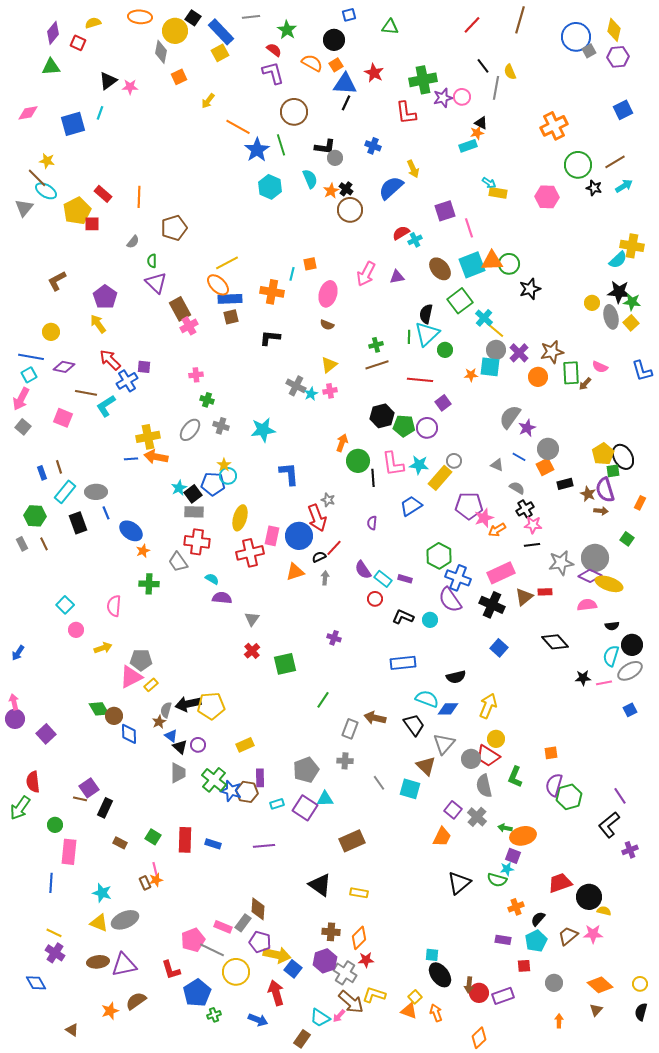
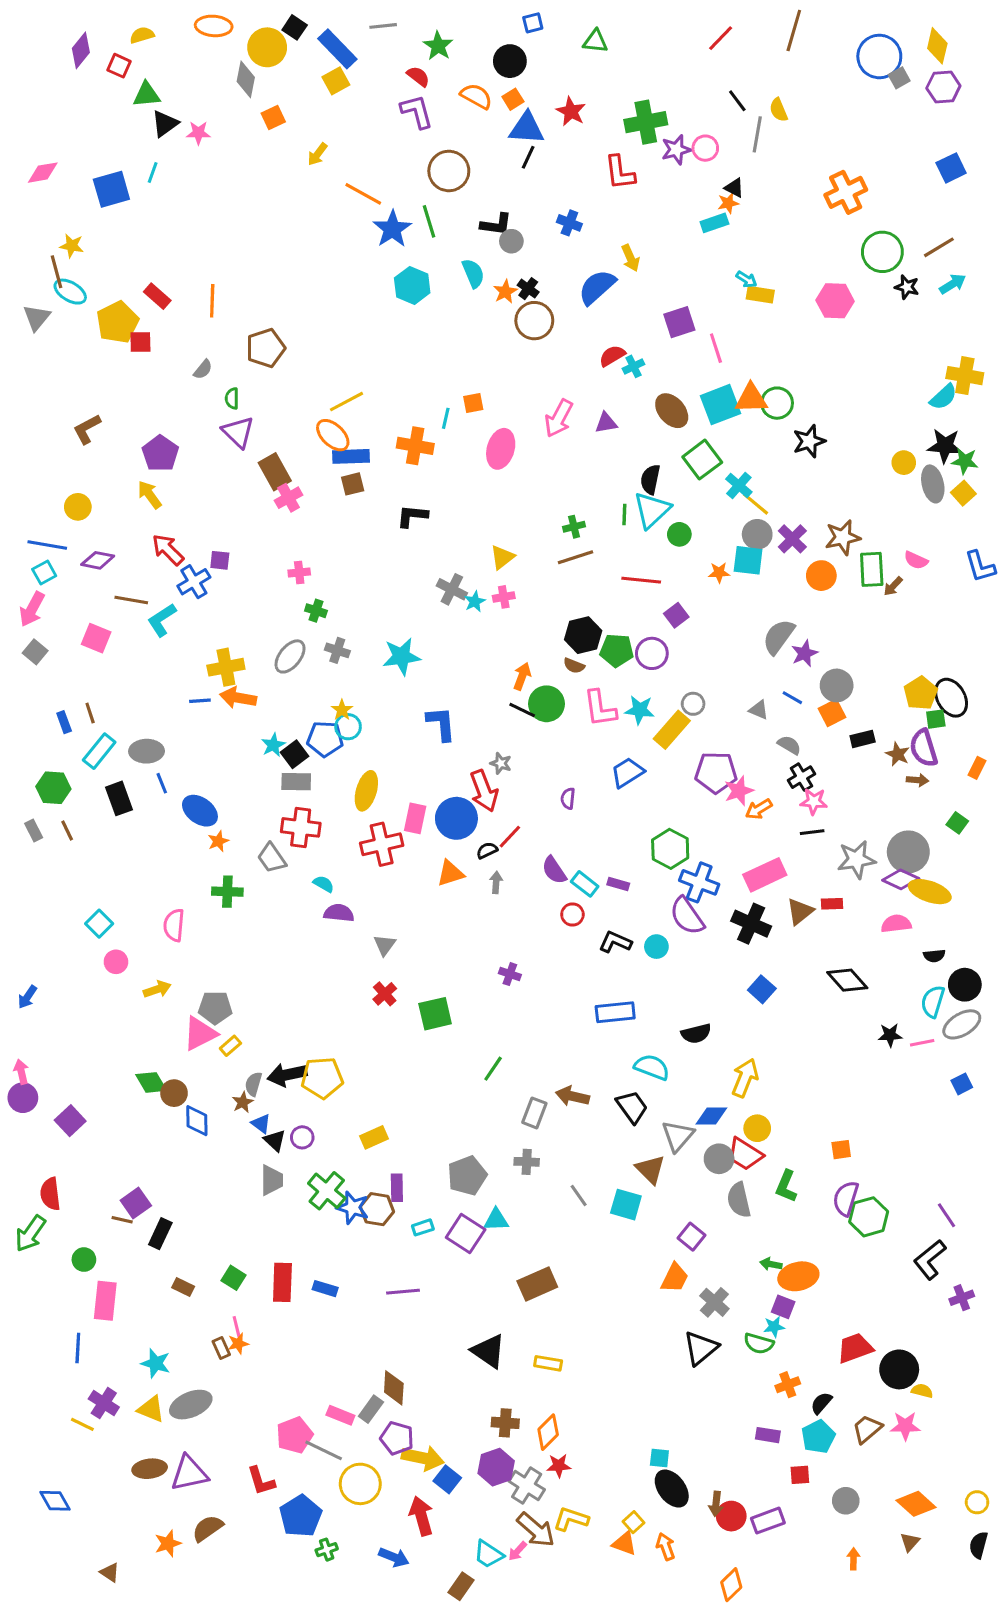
green triangle: (51, 67) -> (147, 95), moved
brown line: (37, 178) -> (56, 272), turned 30
brown semicircle: (327, 325) -> (574, 666), moved
black line: (373, 478) -> (522, 710), moved, turned -60
blue diamond: (448, 709) -> (711, 1116), moved
gray cross: (477, 817) -> (714, 1302), moved
purple cross: (55, 953) -> (104, 1403), moved

